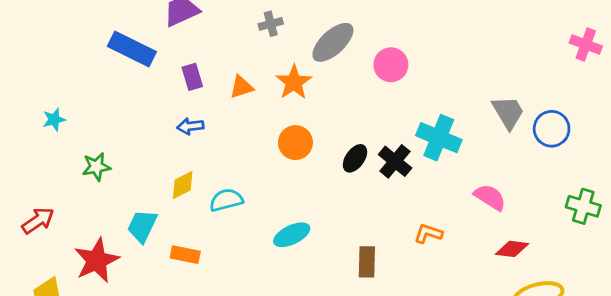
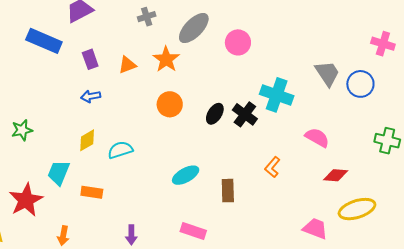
pink cross: (586, 44) -> (383, 44), moved
orange L-shape: (428, 234) -> (272, 167), turned -65
cyan ellipse: (292, 235) -> (186, 175), moved

